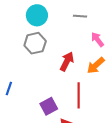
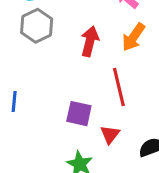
purple square: (49, 106) -> (79, 114), turned -36

